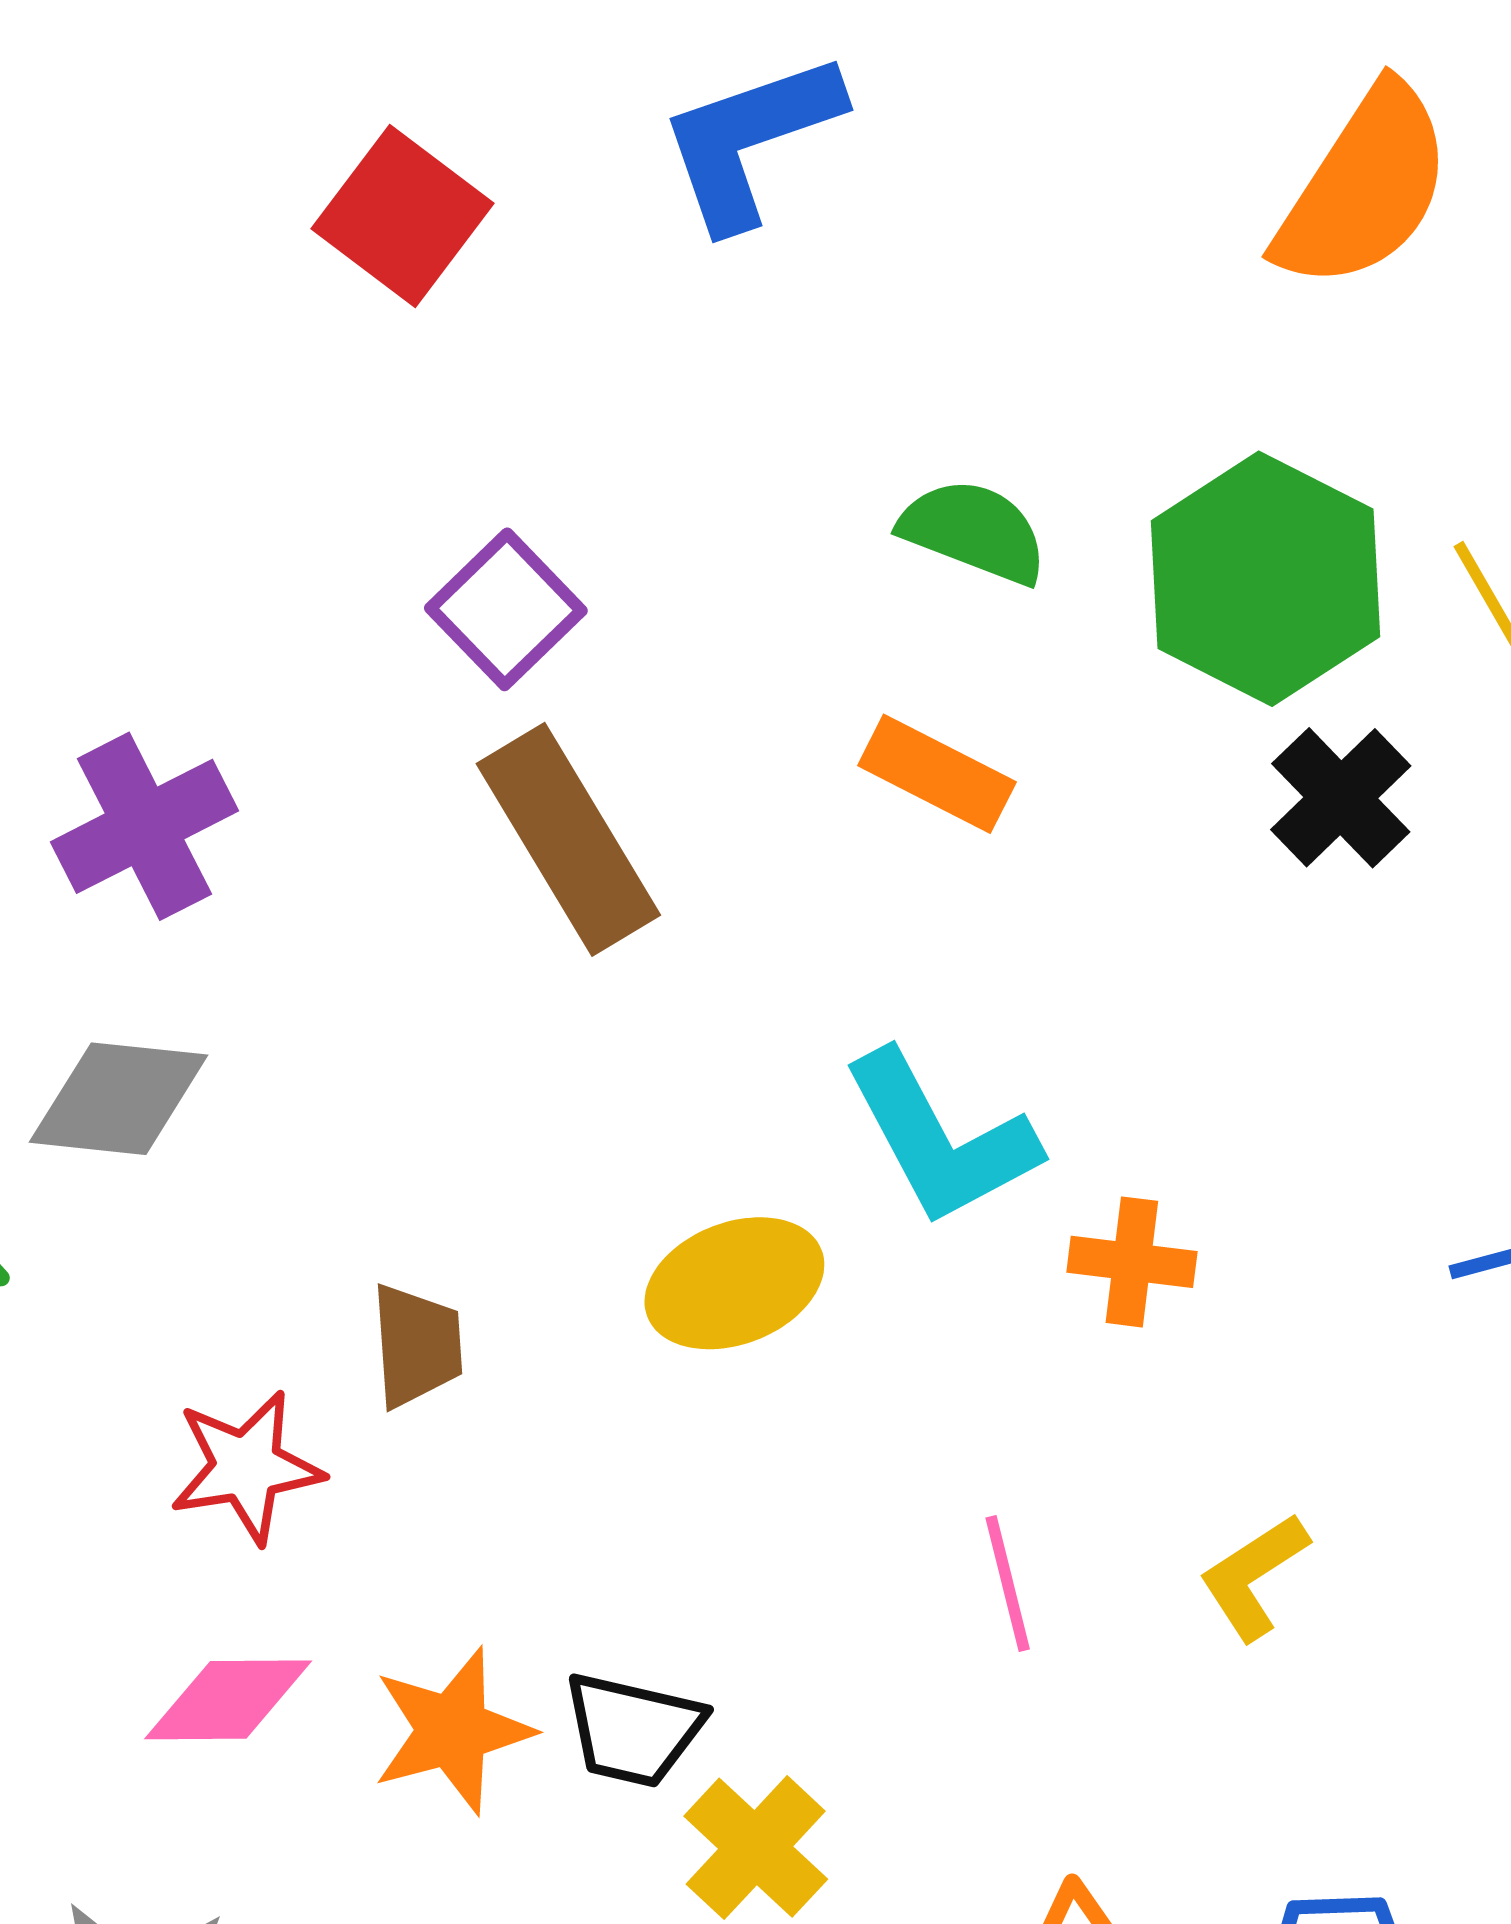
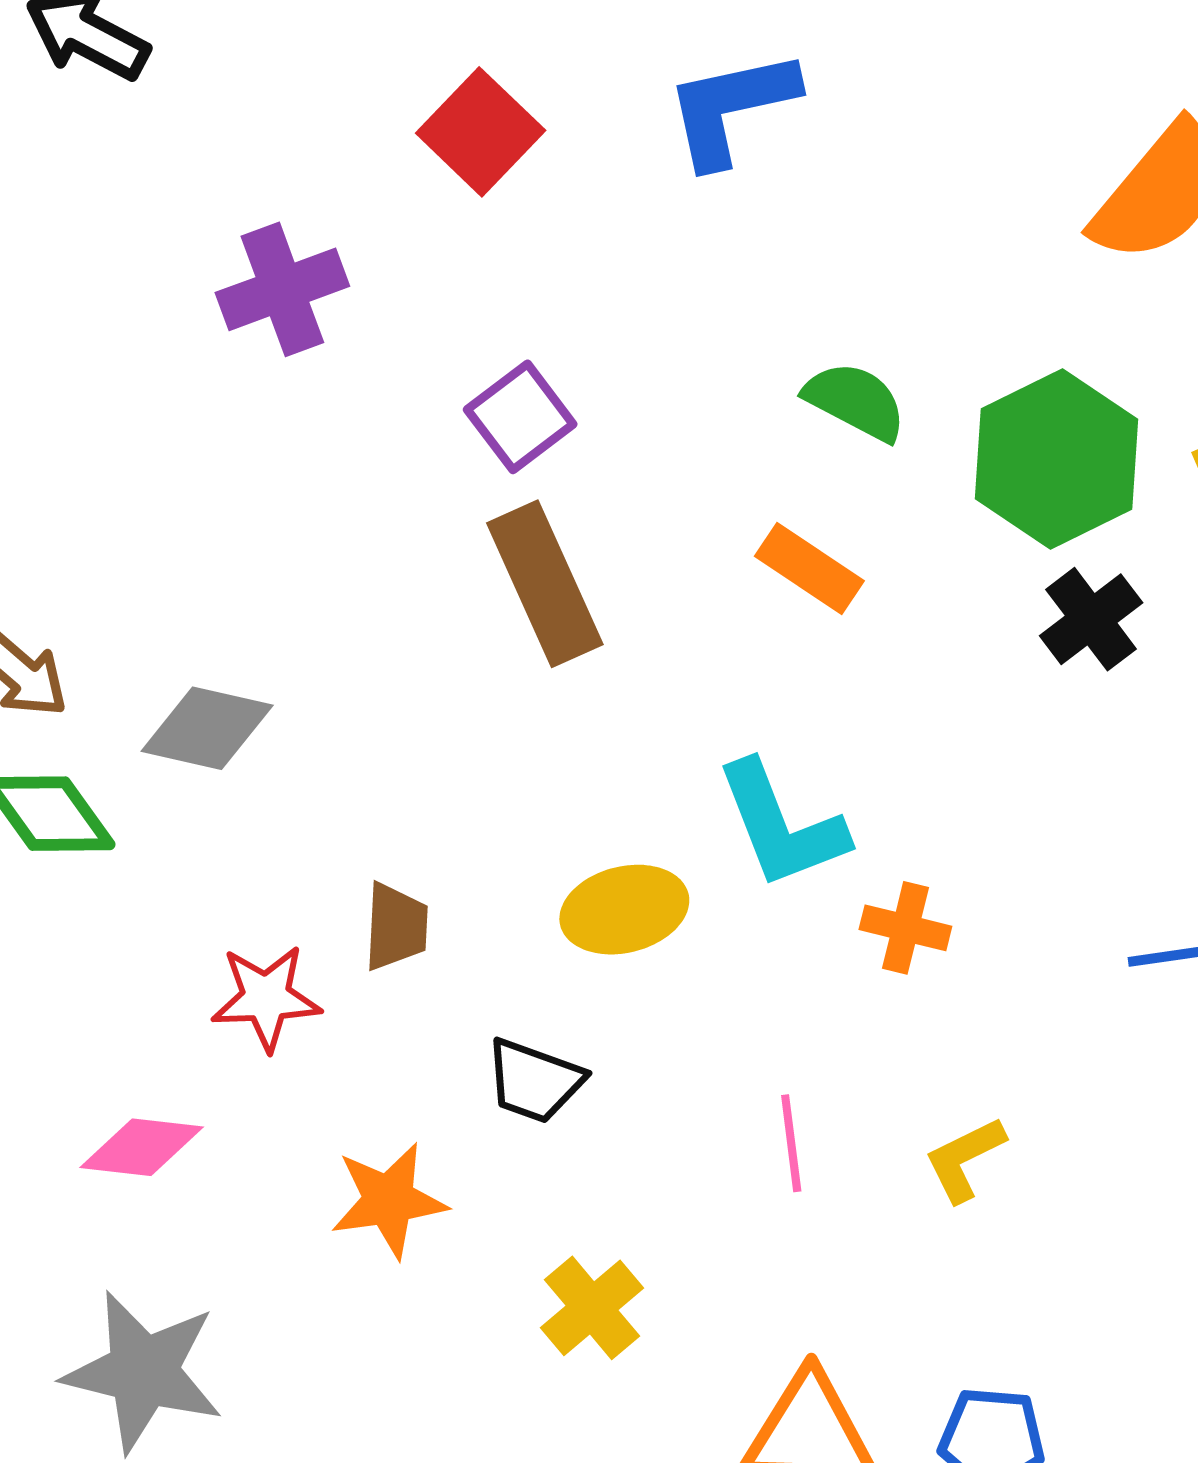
purple cross: (145, 826) -> (282, 289), moved
pink diamond: (228, 1700) -> (142, 1147), moved
black trapezoid: (633, 1730) -> (534, 1081), moved

